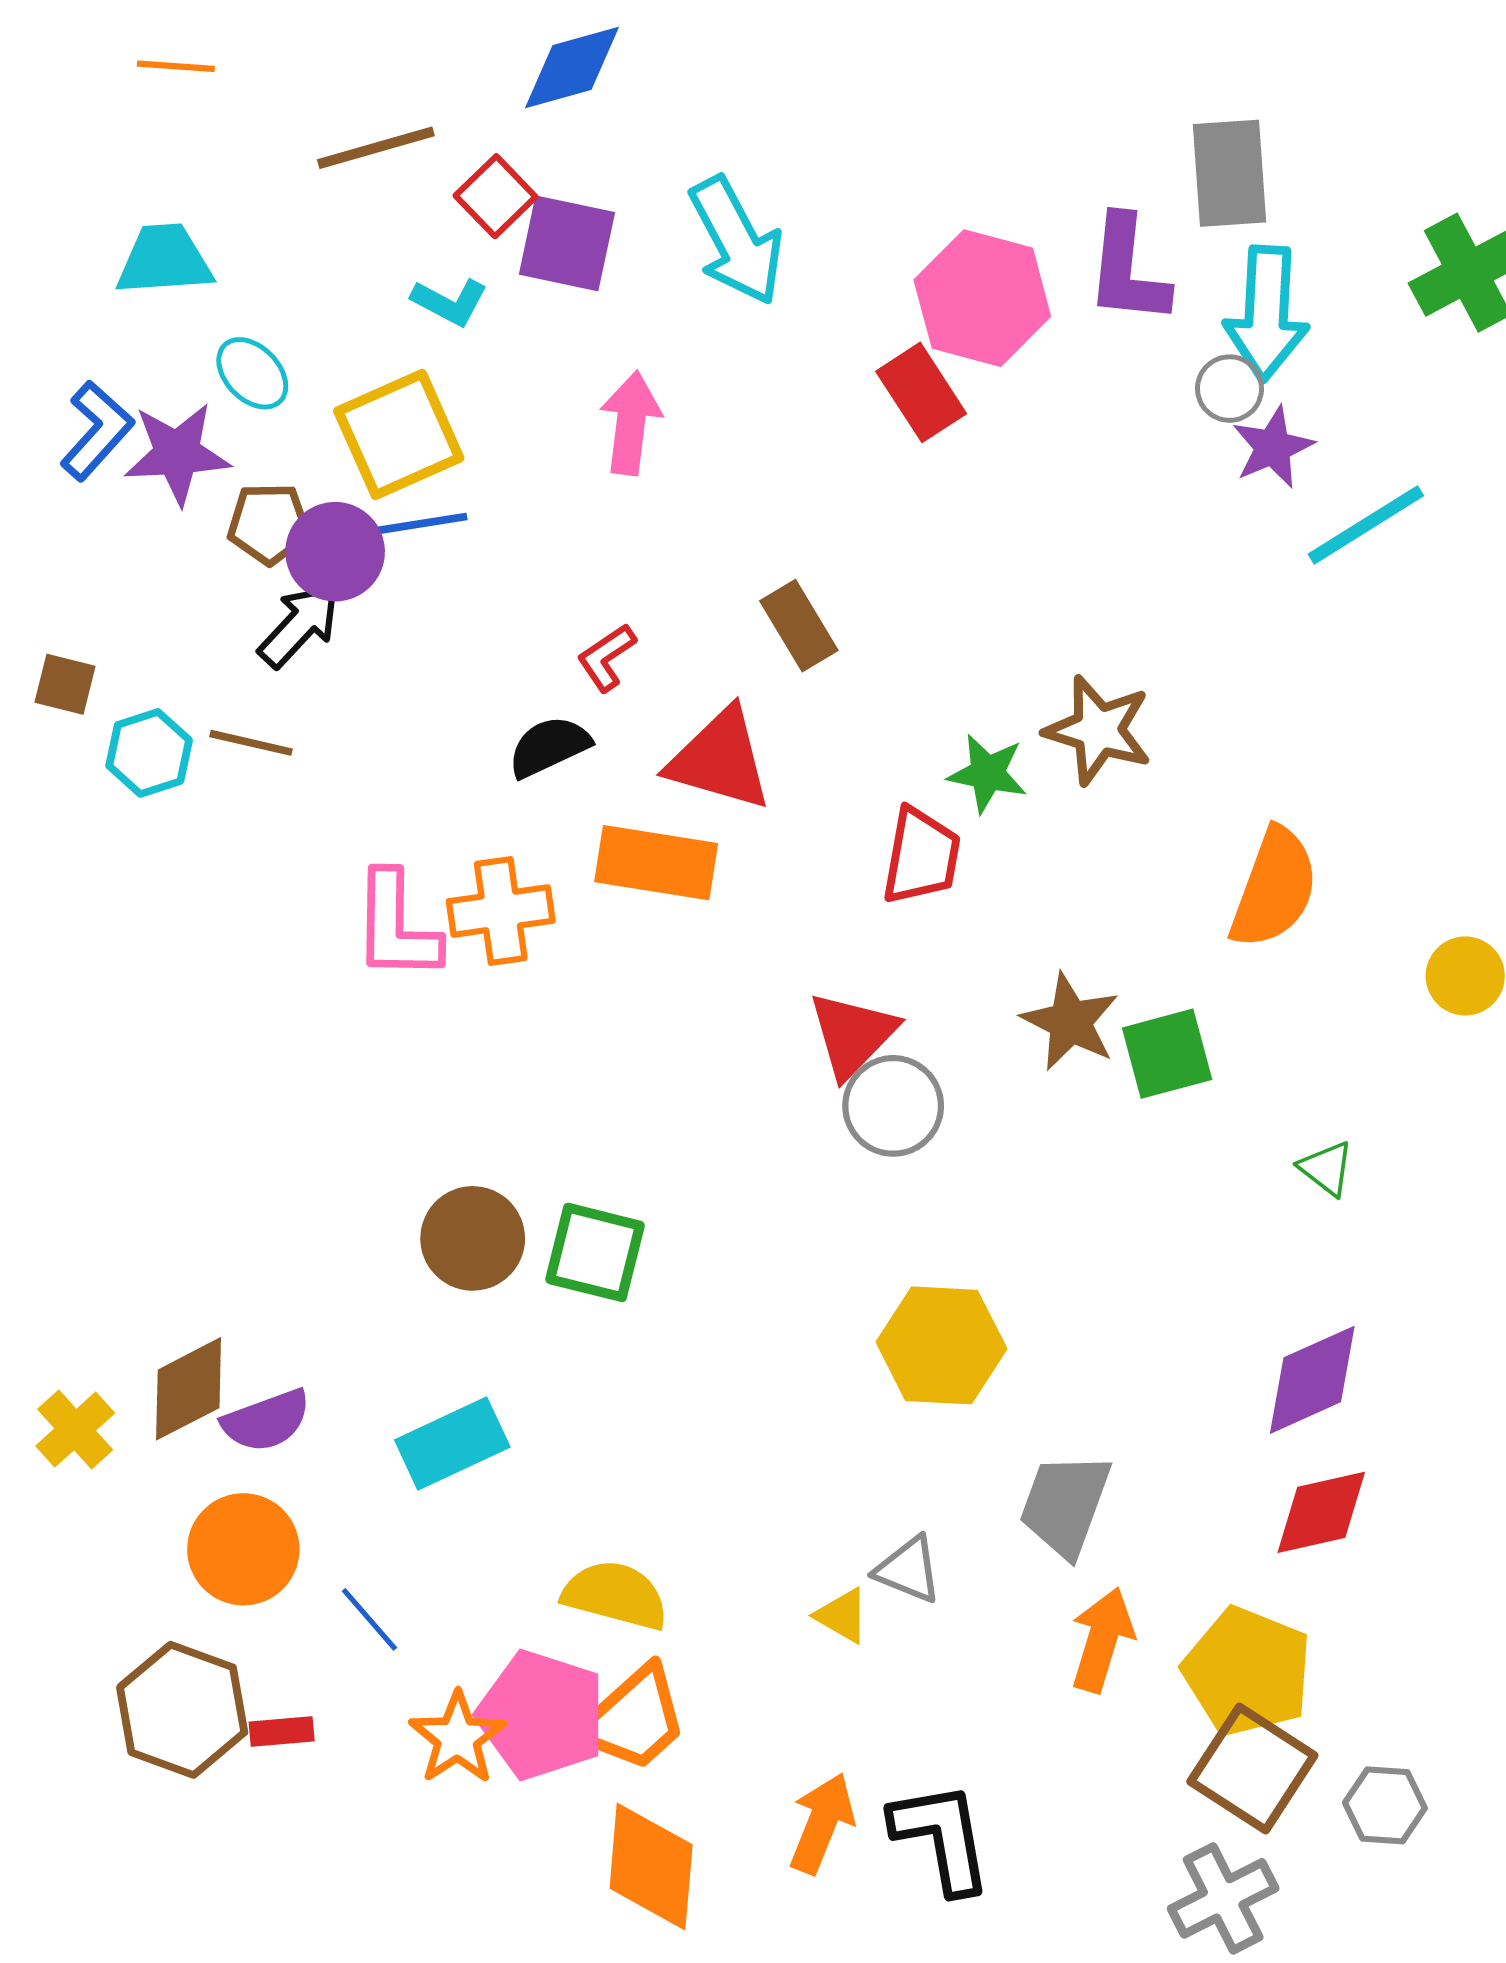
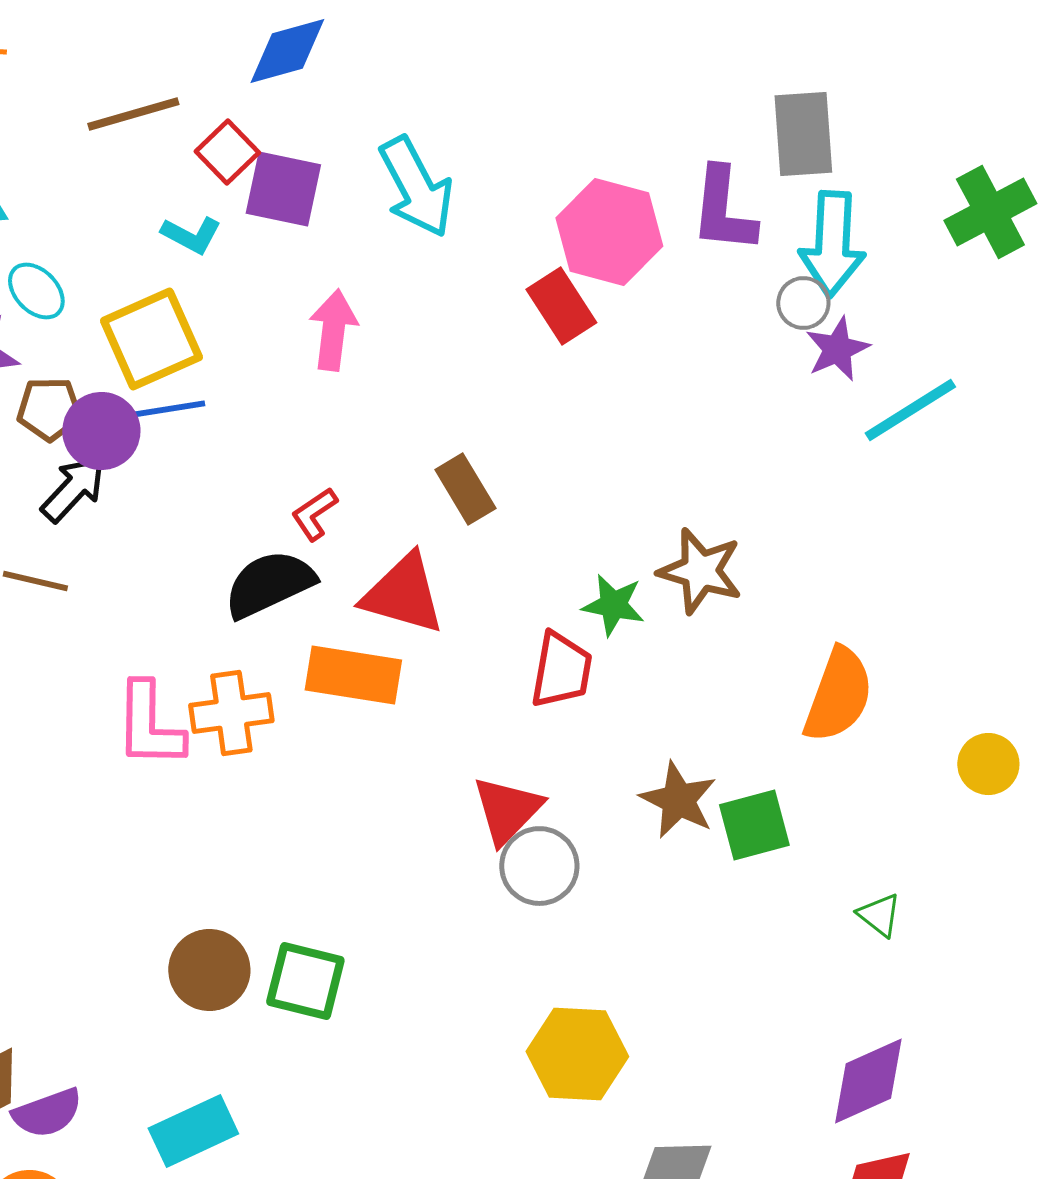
black semicircle: (549, 747) -> (269, 584), size x1.4

